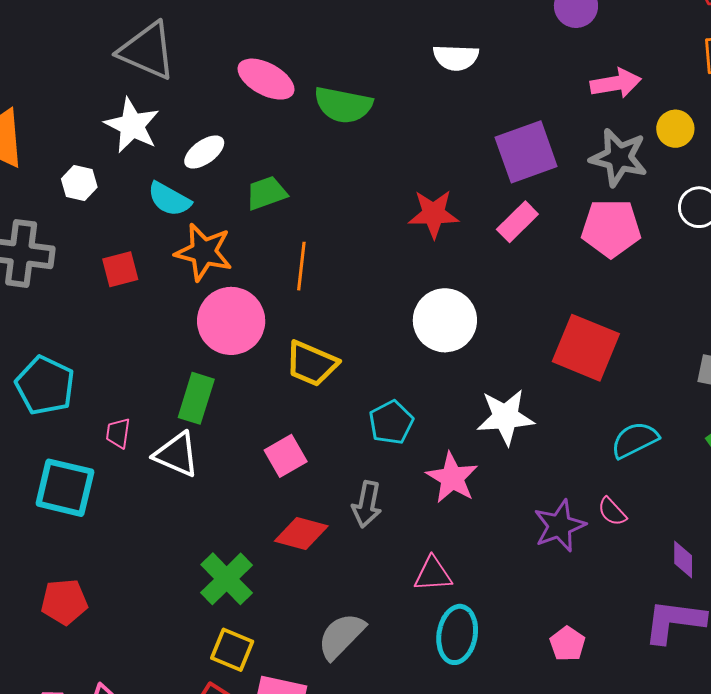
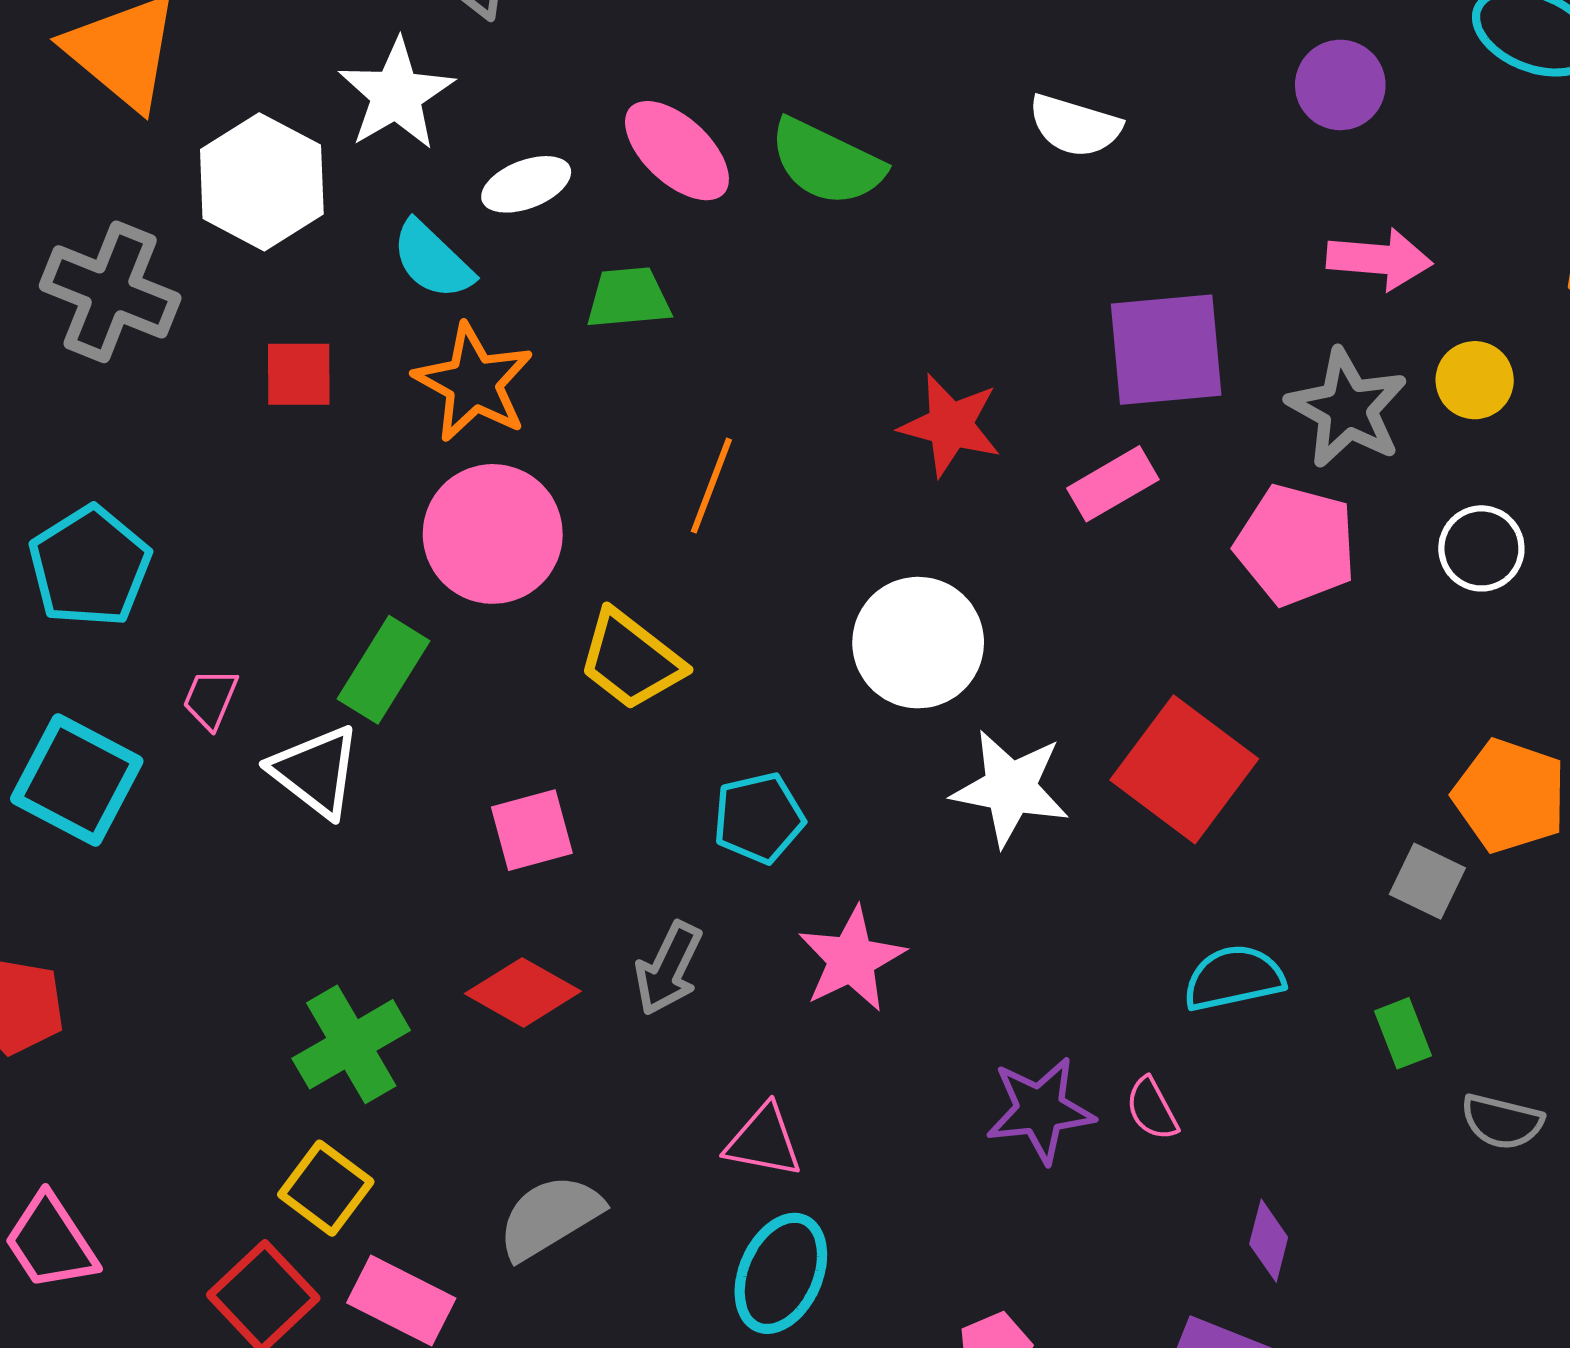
pink ellipse: (266, 79) -> (677, 151), moved
white hexagon: (79, 183) -> (262, 182), size x1.8
orange line: (301, 266) -> (711, 486), moved
white star: (505, 417) -> (1010, 788), moved

